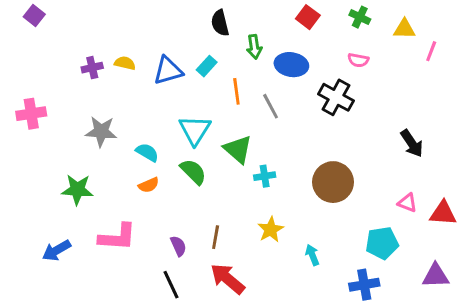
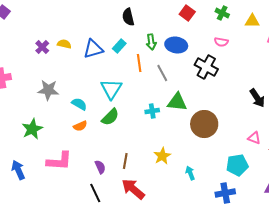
green arrow: (254, 47) -> (151, 42), moved
purple cross: (92, 68) -> (42, 47), turned -32
green triangle: (238, 149) -> (177, 102), moved, turned -35
green semicircle: (193, 172) -> (110, 117), turned 90
cyan cross: (265, 176) -> (152, 111), moved
green star: (77, 189) -> (32, 129), turned -30
blue arrow: (57, 250) -> (18, 170), turned 96

